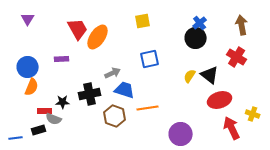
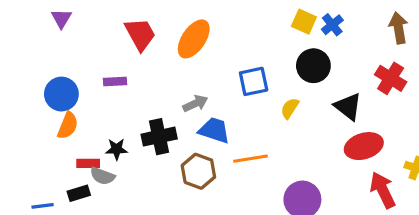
yellow square: (143, 21) -> (304, 22), moved, turned 35
orange ellipse: (98, 37) -> (194, 39), moved
black circle: (196, 38) -> (313, 66), moved
yellow semicircle: (190, 76) -> (290, 108), moved

